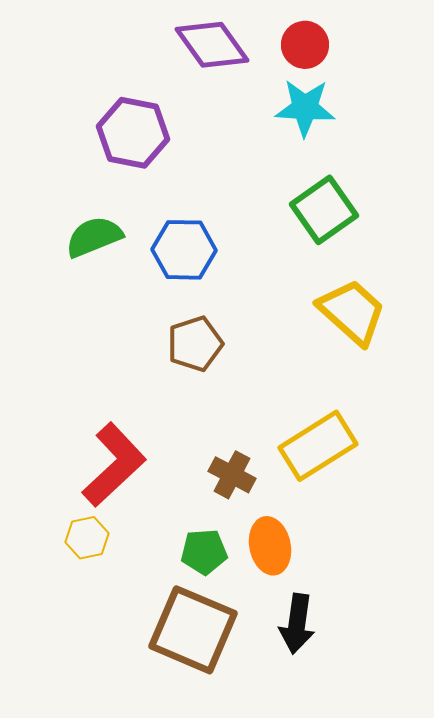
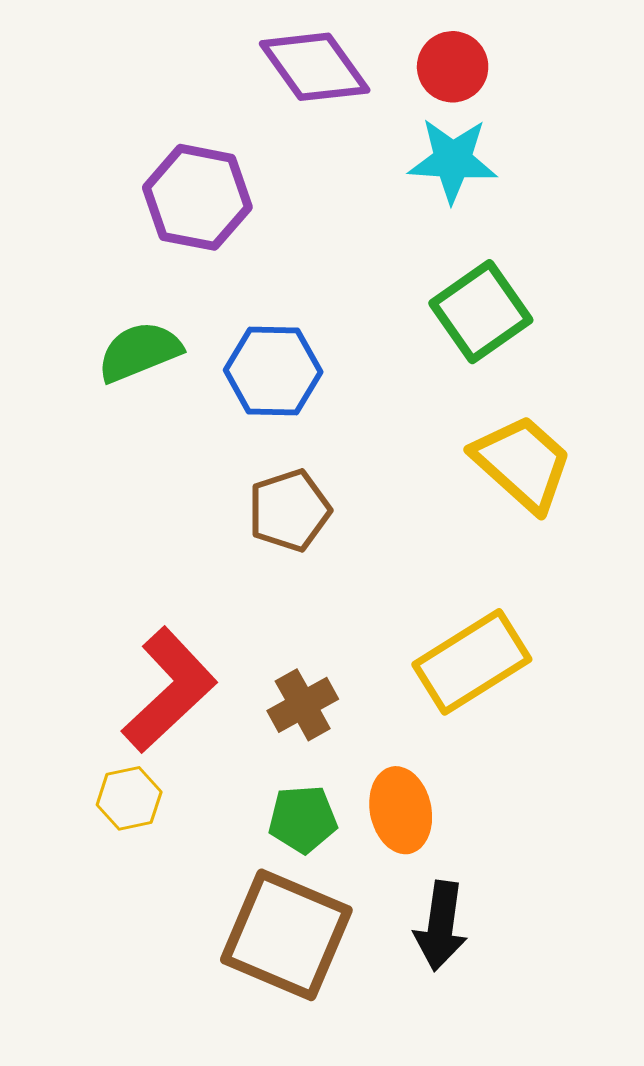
brown cross: (232, 475) -> (303, 705), moved, turned 33

